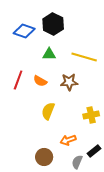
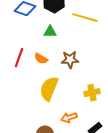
yellow line: (84, 57) -> (85, 18), moved
yellow semicircle: (48, 111) -> (49, 89), size x1.4

